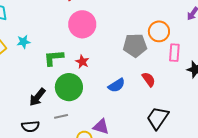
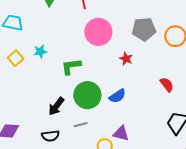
gray pentagon: (135, 45) -> (144, 29), moved
red star: (82, 62) -> (126, 59), moved
blue semicircle: (117, 85) -> (117, 96), moved

